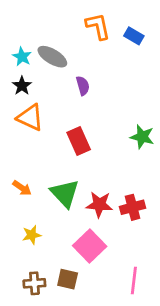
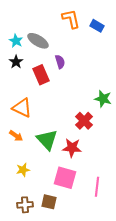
orange triangle: (30, 117) -> (22, 108), moved
red rectangle: (79, 141) -> (41, 75), moved
red cross: (133, 207) -> (84, 121), moved, turned -30
pink square: (90, 246) -> (65, 178), turned -30
pink line: (134, 281) -> (97, 187), moved

